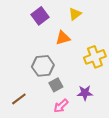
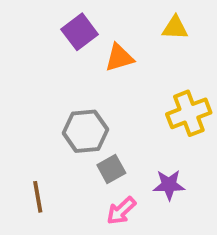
yellow triangle: (75, 14) -> (175, 28), moved, turned 40
orange triangle: (63, 38) -> (119, 58), moved
brown line: (19, 99) -> (38, 197), turned -63

